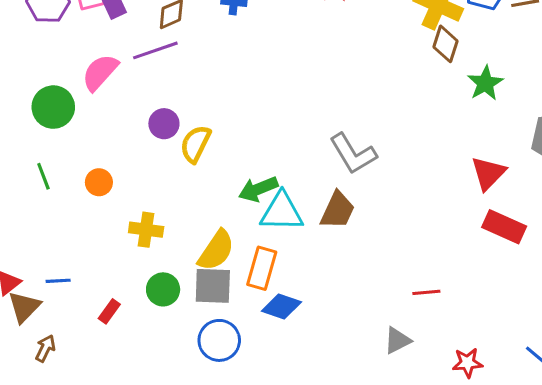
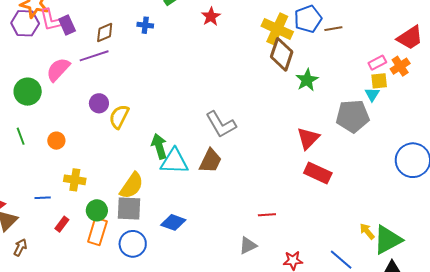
brown diamond: (445, 44) -> (282, 54), size x1.4
green arrow: (258, 189) -> (159, 146), turned 95
yellow cross: (146, 230) -> (75, 180), moved
orange rectangle: (262, 268) -> (97, 231), moved
blue line: (58, 281) -> (43, 198), moved

